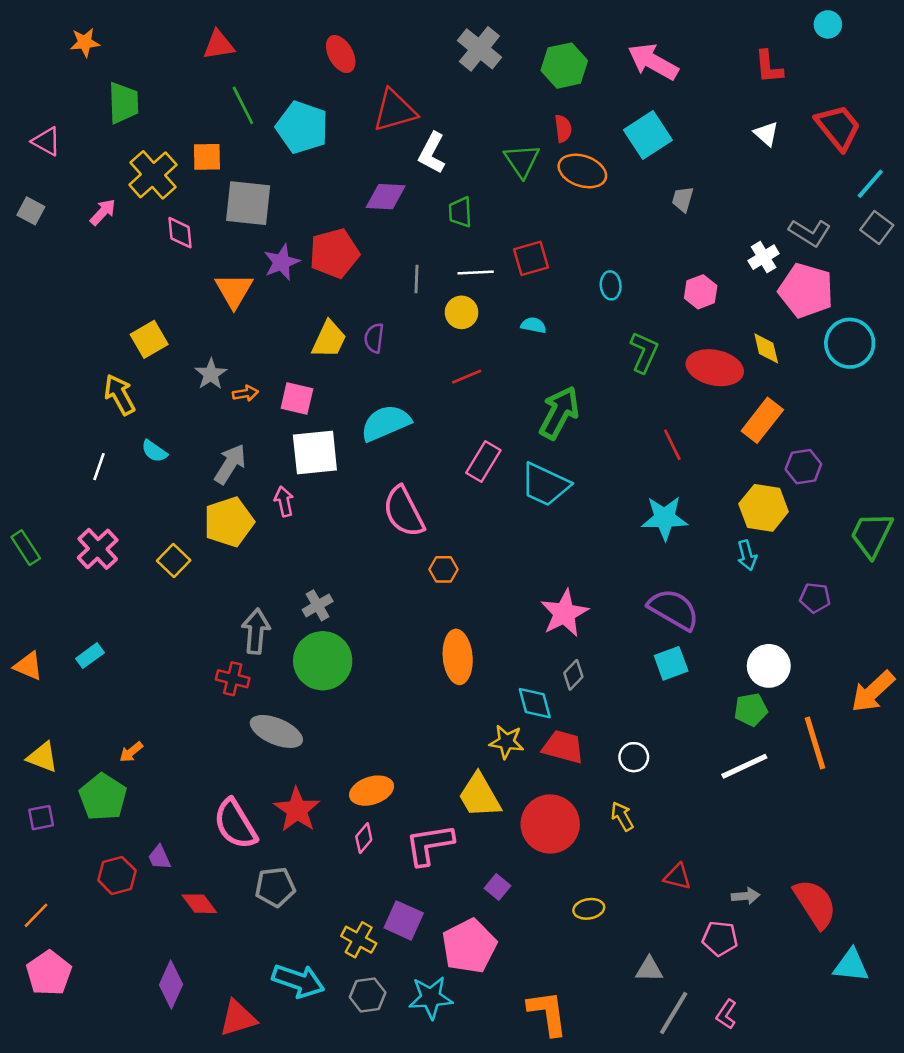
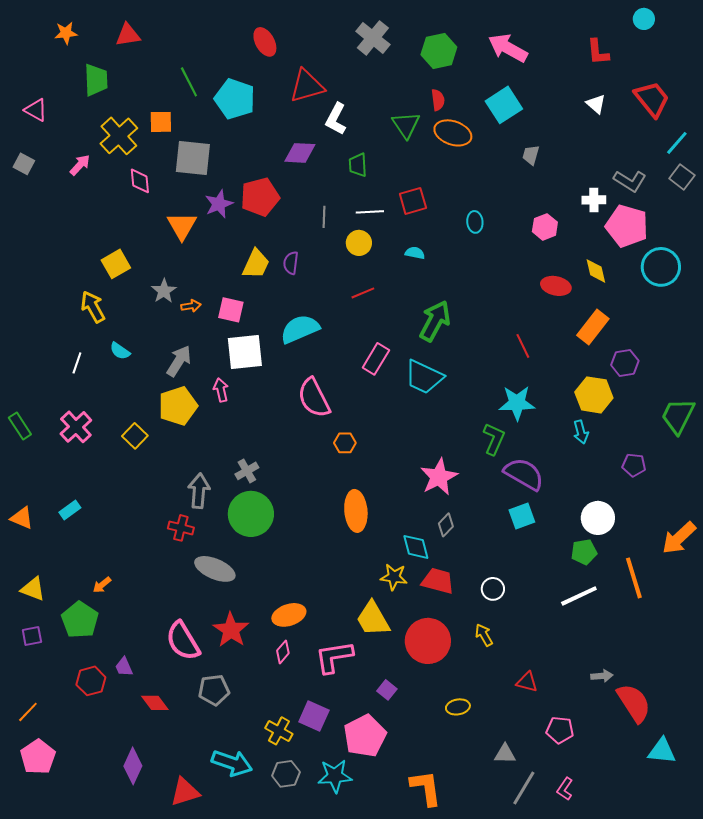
red triangle: (219, 45) -> (128, 35), moved
white cross: (764, 257) -> (594, 200), turned 30
green L-shape: (644, 352) -> (494, 439), moved
red ellipse: (715, 368) -> (556, 286), size x0.7
gray arrow: (746, 896) -> (602, 676), moved

